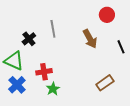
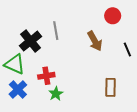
black cross: (29, 39) -> (31, 41), size x1.5
brown rectangle: (105, 83) -> (111, 87), turned -54

